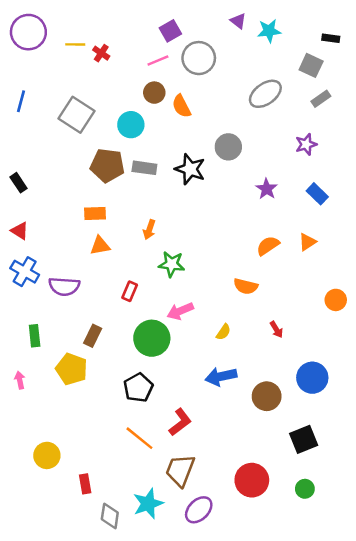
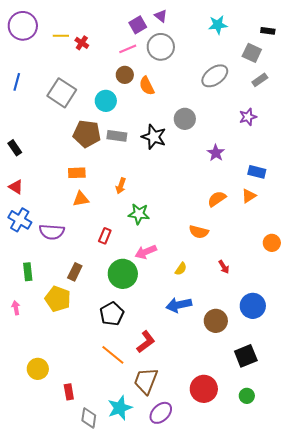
purple triangle: (238, 21) -> (161, 16), moved
blue rectangle: (317, 194) -> (257, 172), moved, turned -30

